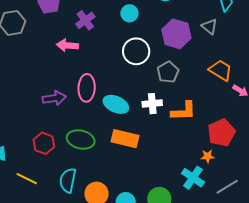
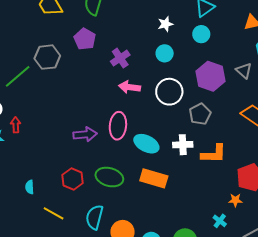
pink arrow: (67, 45) -> (130, 87), moved
cyan cross: (193, 178) -> (220, 221), size x0.6

